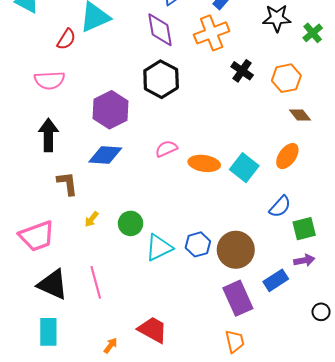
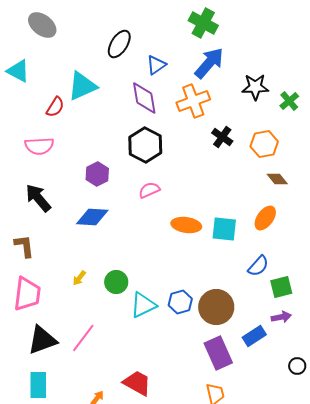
purple hexagon: (111, 110) -> (97, 174), size x0.7
black arrow: (48, 135) -> (38, 198), turned -40
pink semicircle: (166, 149) -> (149, 190), moved
cyan square: (244, 168) -> (224, 229), turned -32
brown L-shape: (67, 183) -> (24, 246), moved
pink trapezoid: (37, 236) -> (27, 294), turned -63
pink line: (96, 282) -> (83, 338), turned 52
black triangle: (53, 284) -> (42, 340), turned -44

